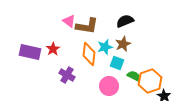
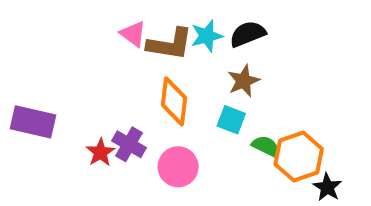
cyan star: (105, 47) -> (207, 36), moved
red star: (53, 49) -> (100, 152), moved
purple rectangle: (30, 52) -> (33, 122), moved
pink circle: (109, 86) -> (178, 167), moved

